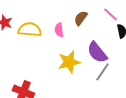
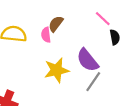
brown semicircle: (81, 18) -> (56, 24), moved

